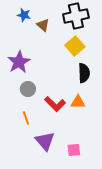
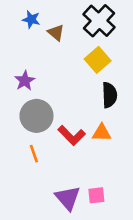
black cross: (76, 16) -> (99, 21), turned -35
purple star: (19, 62) -> (25, 81), size x0.7
gray circle: (28, 89) -> (36, 116), size x1.6
purple triangle: (45, 141) -> (68, 198), moved

